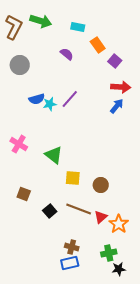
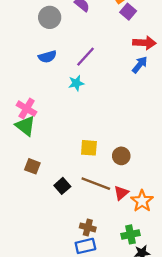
purple square: (115, 61) -> (128, 12), moved
gray circle: (20, 65) -> (50, 17), moved
cyan star: (50, 104) -> (76, 83), moved
green triangle: (54, 155) -> (25, 126), moved

